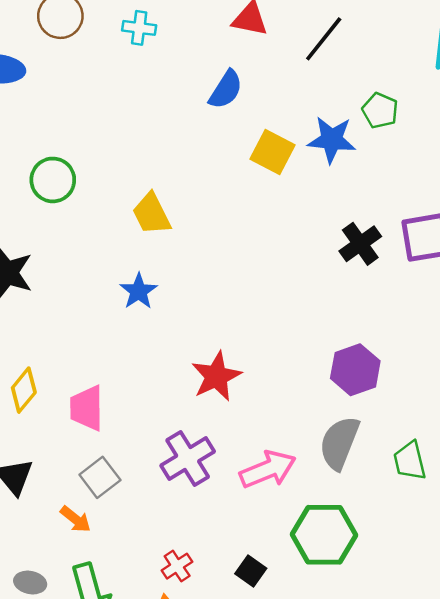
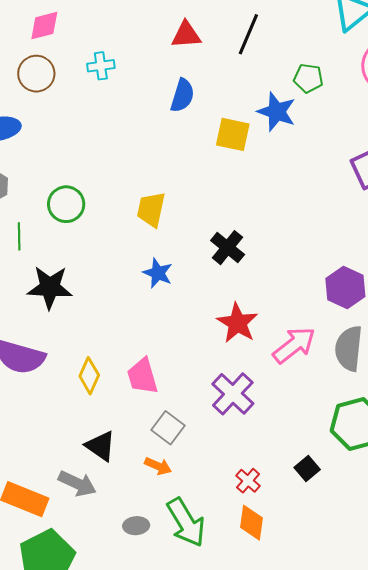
blue star: (332, 140) -> (277, 112), turned 30
yellow trapezoid: (151, 214) -> (151, 209), turned 54
black cross: (360, 244) -> (228, 248), moved
pink arrow: (268, 469) -> (294, 345), moved
black square: (251, 571) -> (307, 468), turned 30

